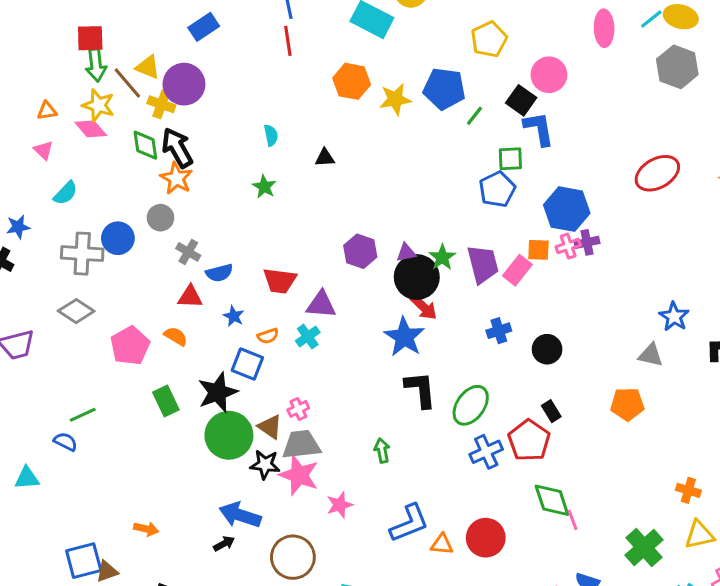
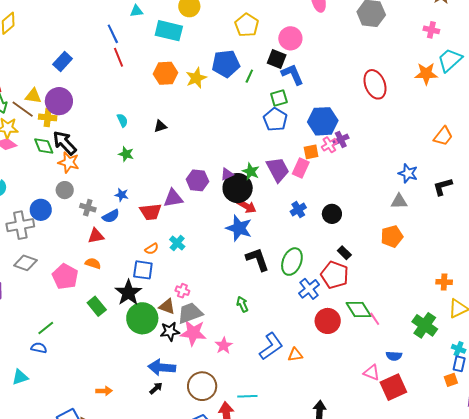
red ellipse: (657, 173) -> (375, 84), turned -68
purple triangle: (321, 305) -> (173, 198), moved
blue star: (234, 316) -> (122, 195), moved
pink cross: (298, 409) -> (182, 291), turned -32
red circle: (486, 538) -> (328, 321), moved

